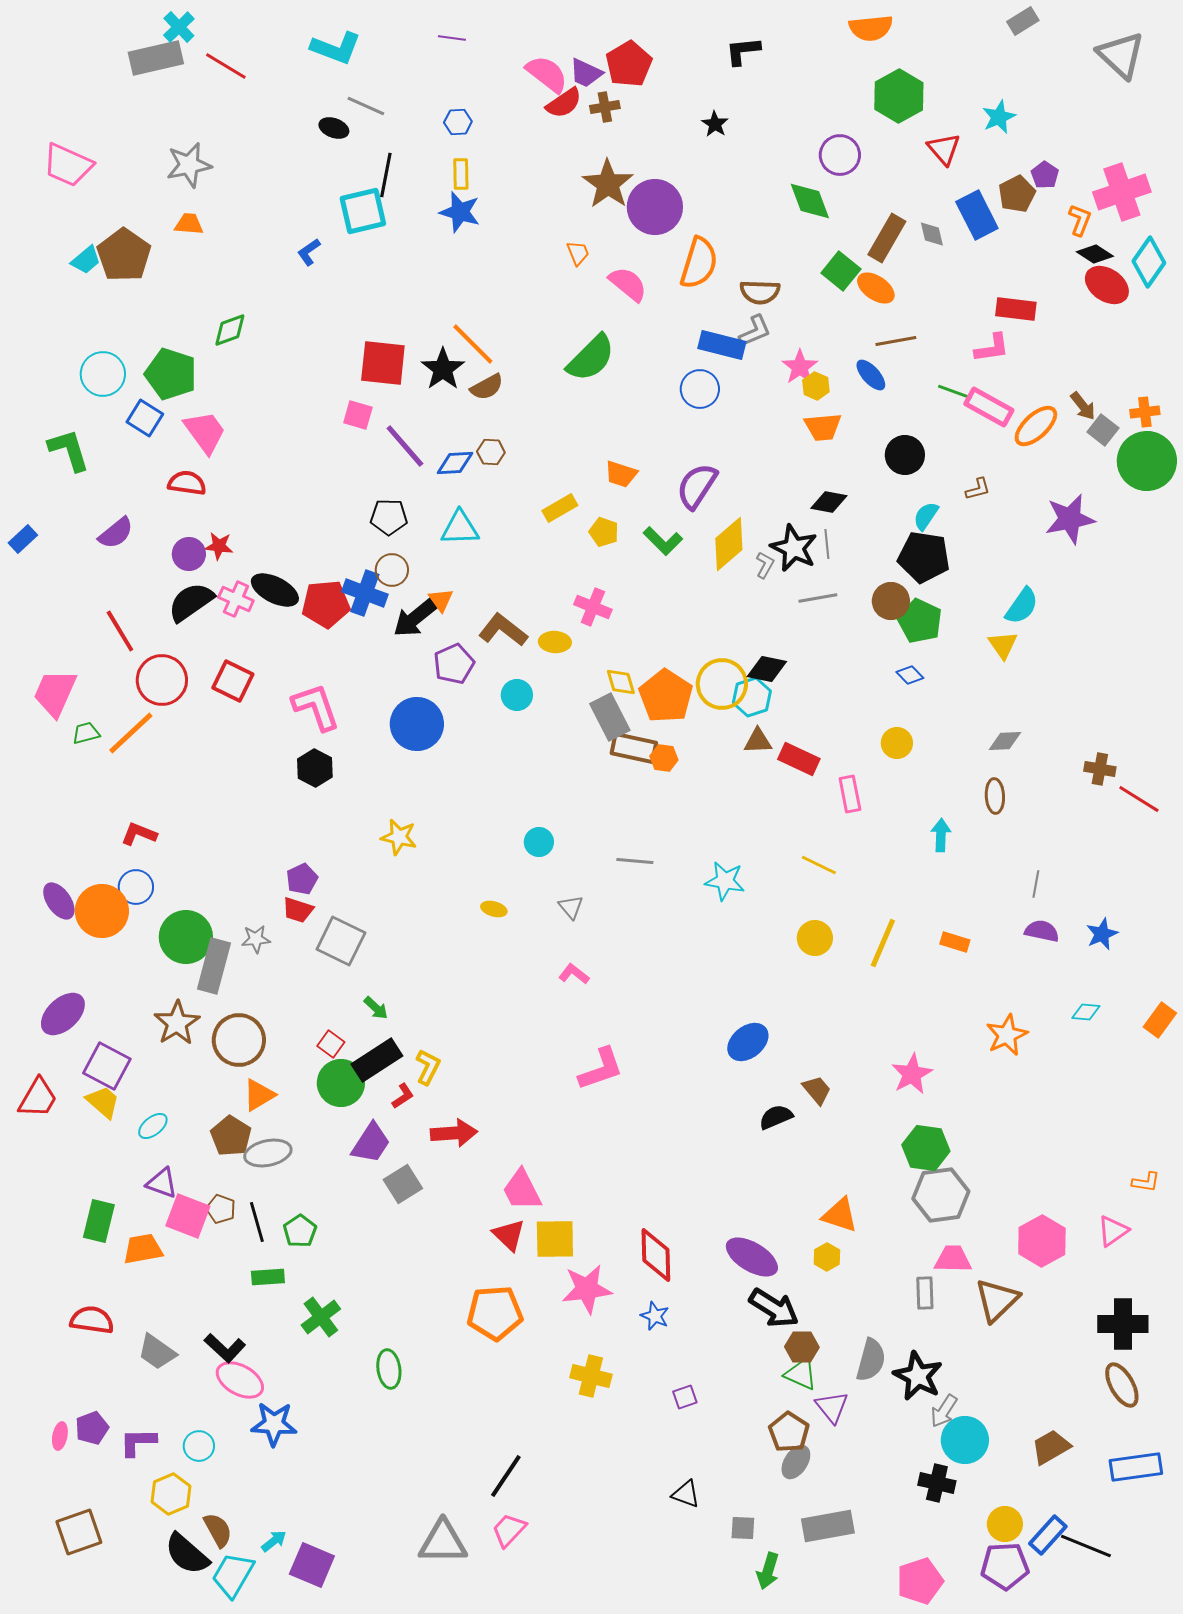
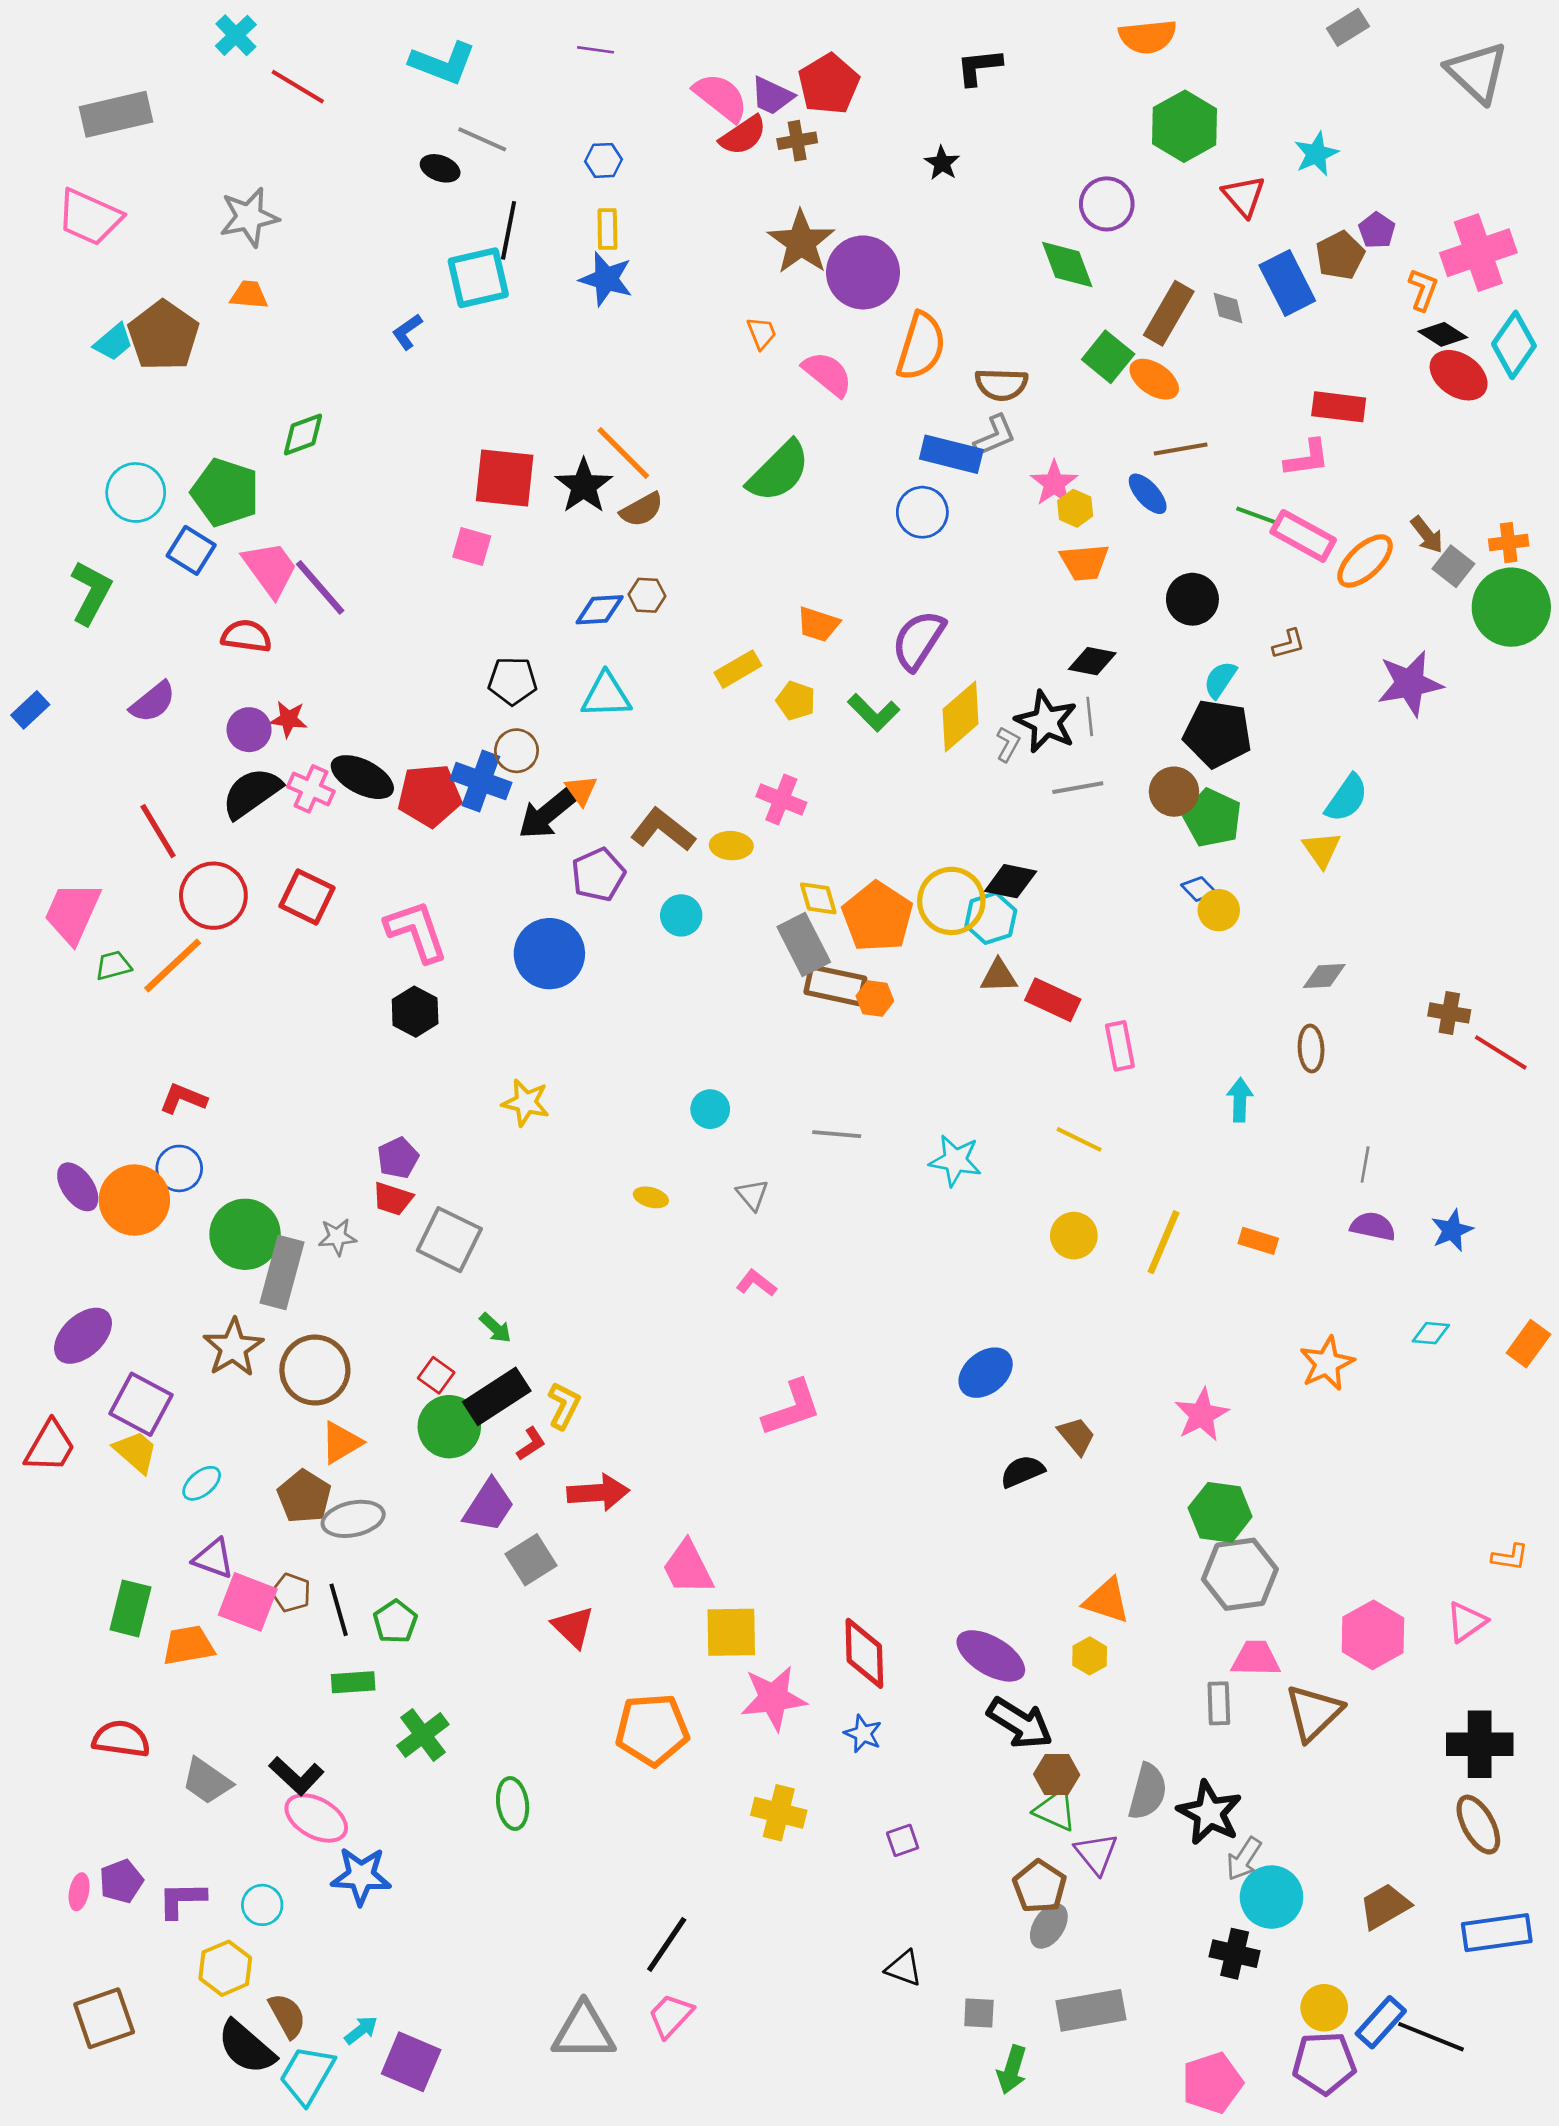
gray rectangle: (156, 58) -> (116, 114), moved
purple line: (405, 446) -> (320, 587), moved
green L-shape: (69, 450) -> (91, 593), turned 45
yellow circle: (897, 743) -> (1219, 910), moved
red triangle: (509, 1235) -> (573, 1627), moved

